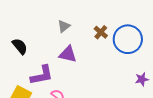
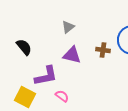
brown cross: (101, 32) -> (103, 50), moved, turned -32

